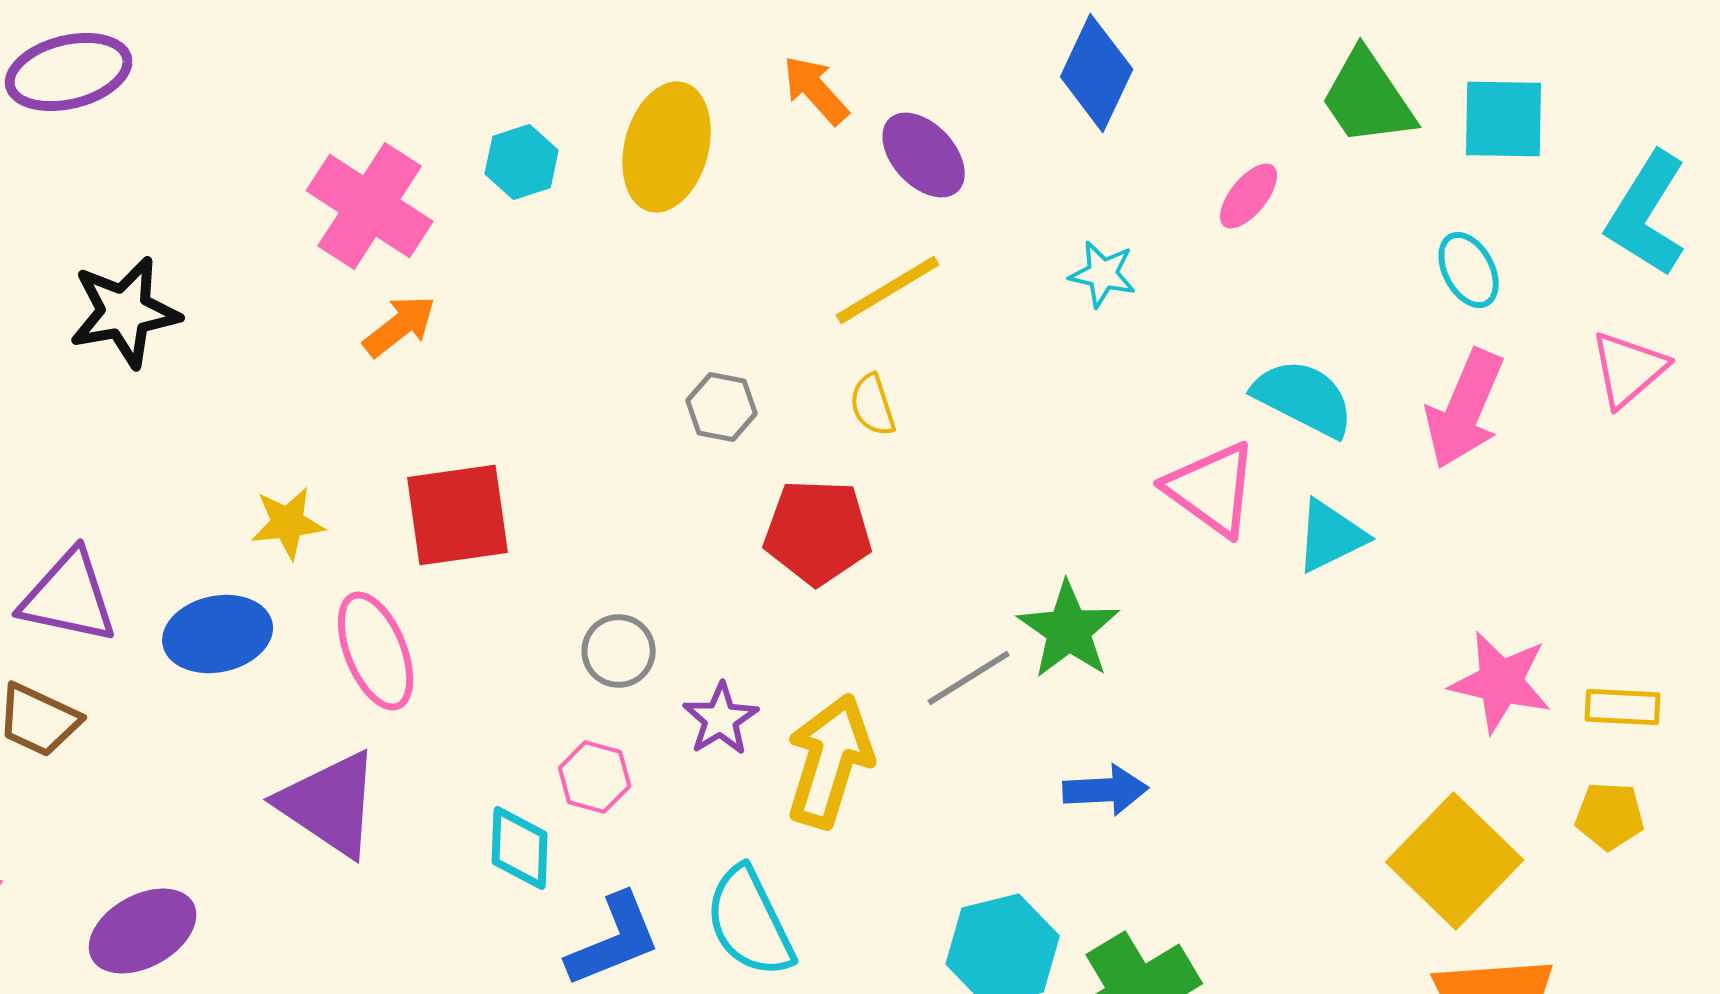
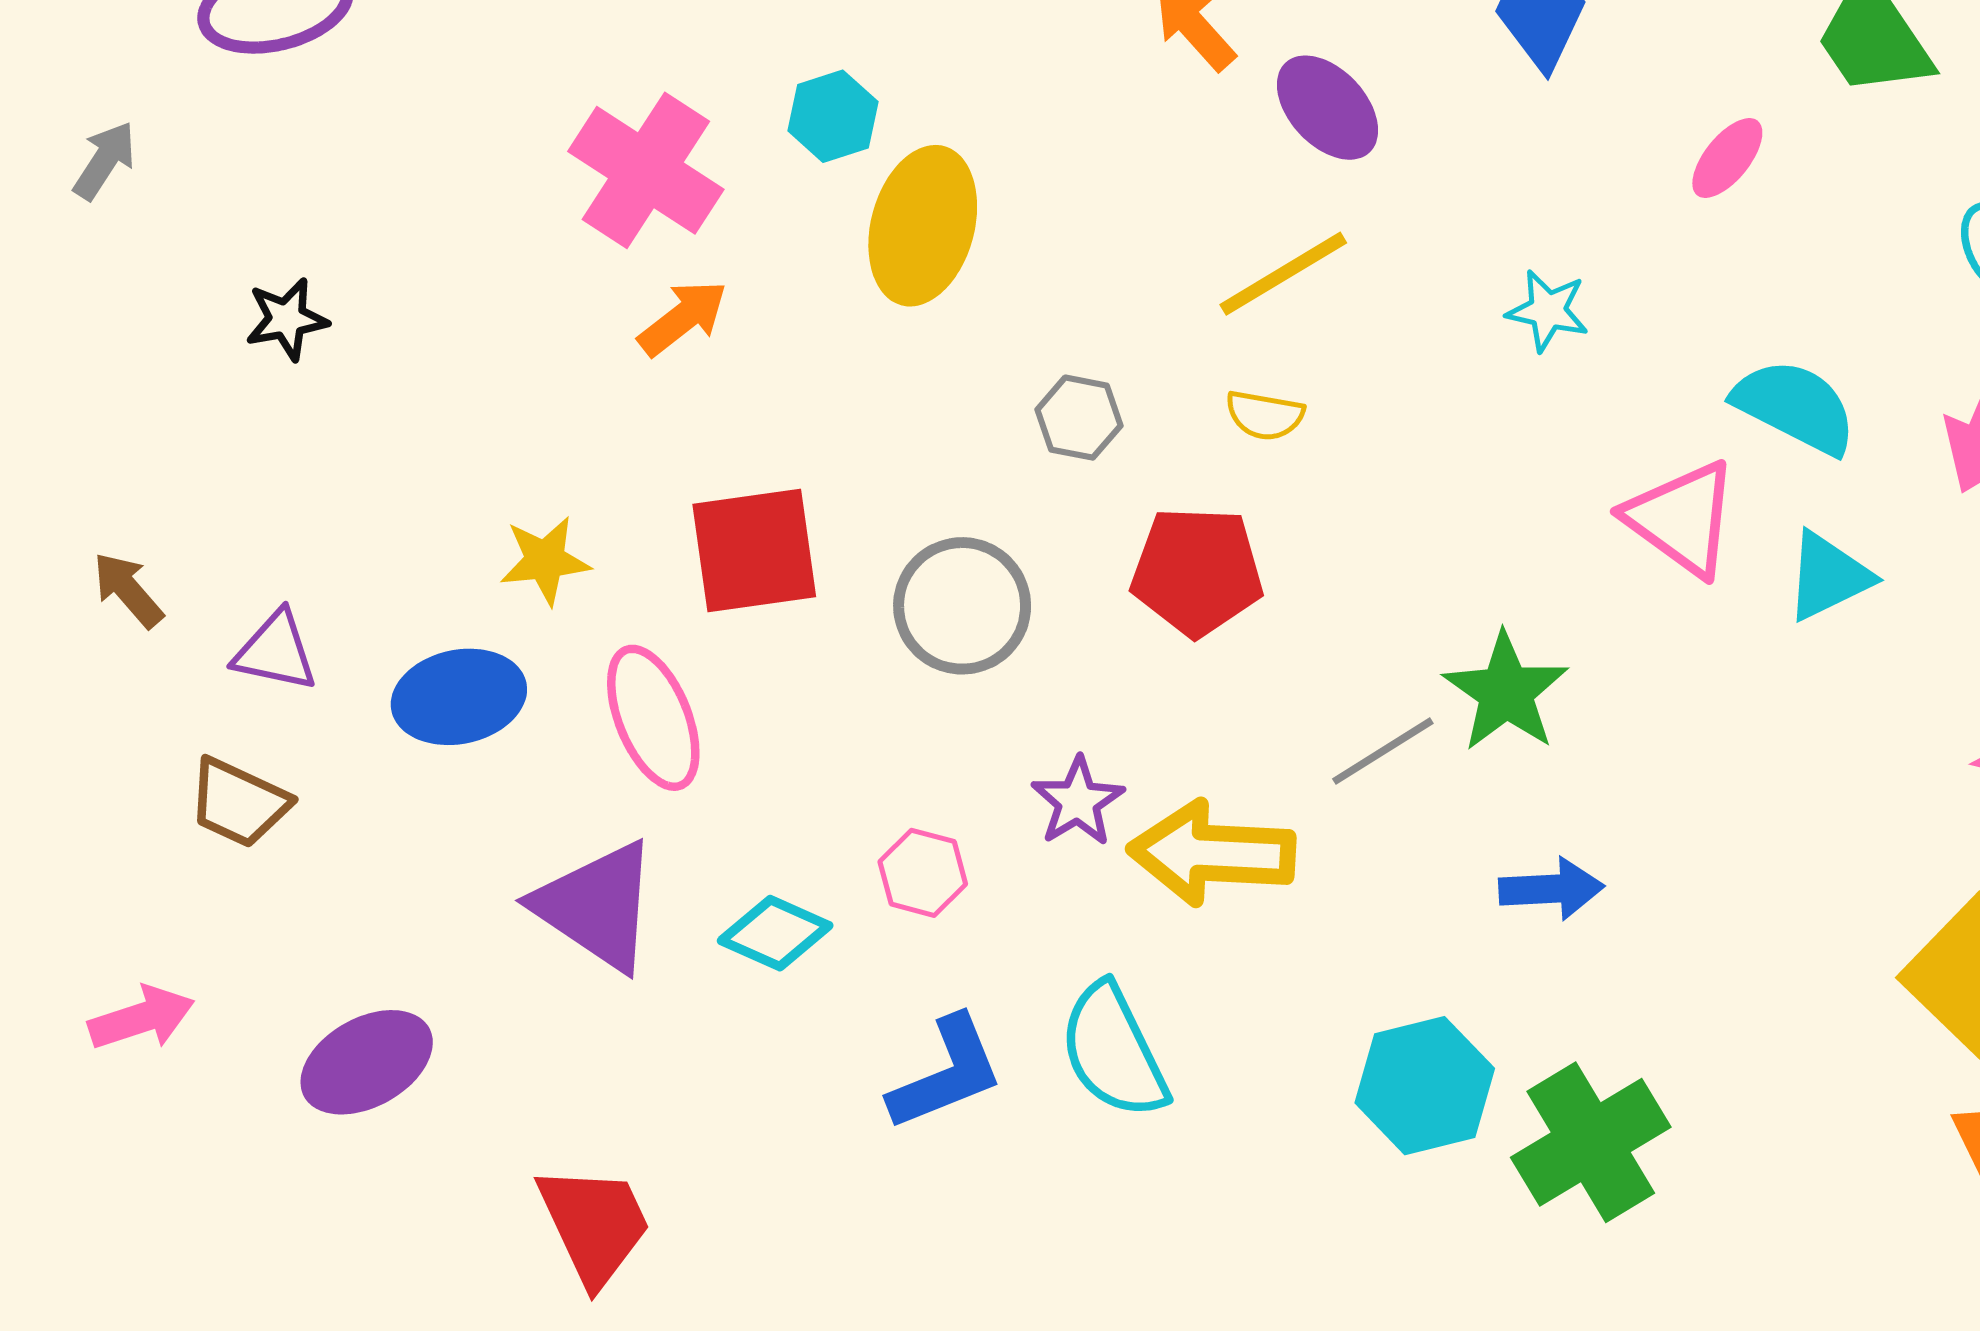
yellow ellipse: (667, 147) -> (923, 226), moved
cyan star: (1103, 274) -> (1548, 311), moved
black star: (125, 312) -> (287, 319), moved, size x0.6
yellow semicircle: (873, 405) -> (1265, 415), turned -62
purple triangle: (69, 597) -> (276, 651), size x0.7
gray circle: (619, 651) -> (962, 606), moved, size x1.5
yellow arrow: (830, 761) -> (1212, 853), turned -104
cyan diamond: (520, 848) -> (775, 933), moved, turned -68

